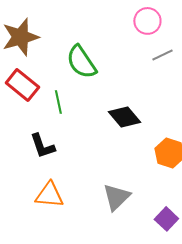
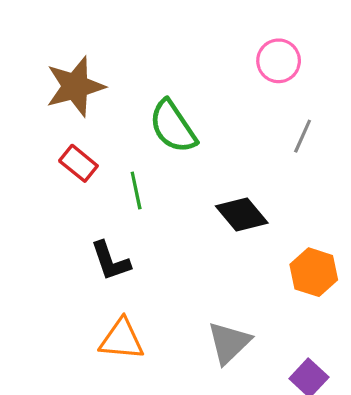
gray line: (162, 55) -> (303, 136), moved, turned -40
red rectangle: (22, 85) -> (78, 163), size x0.7

